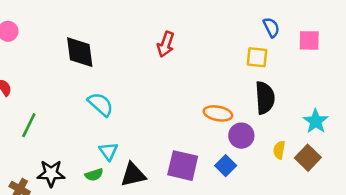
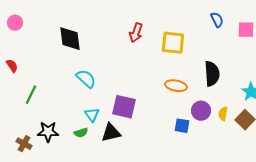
yellow square: (257, 57) -> (173, 43), moved, size x1.4
purple circle: (241, 136) -> (201, 111), moved
purple square: (183, 166) -> (124, 107), moved
blue square: (226, 166) -> (182, 126), turned -35

